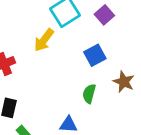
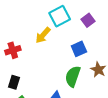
green semicircle: (89, 94) -> (73, 76), size x1.5

